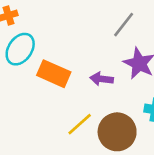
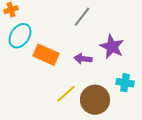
gray line: (124, 25) -> (82, 17), moved

